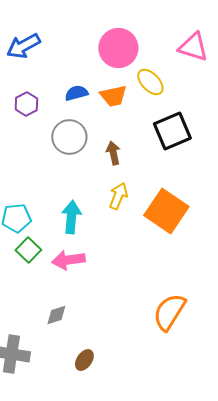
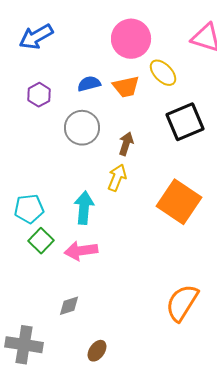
brown arrow: (113, 153) -> (126, 144), turned 30
yellow arrow: (118, 196) -> (117, 178), moved

